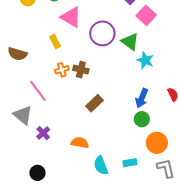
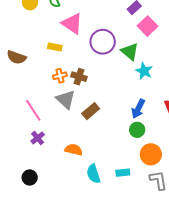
yellow rectangle: (55, 41) -> (55, 47), turned -56
pink line: (38, 91) -> (33, 110), moved
gray triangle: (23, 115) -> (66, 99), moved

